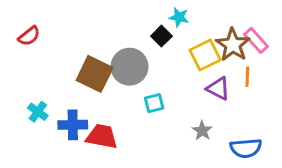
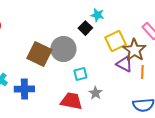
brown star: (233, 45) -> (134, 50), moved
orange line: (247, 77) -> (142, 72), moved
gray star: (202, 131) -> (95, 93), moved
red trapezoid: (102, 136) -> (71, 101), moved

